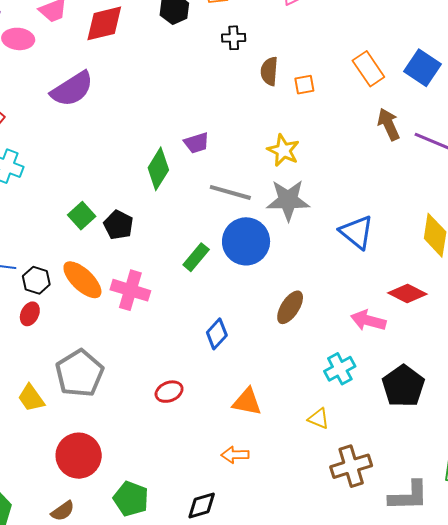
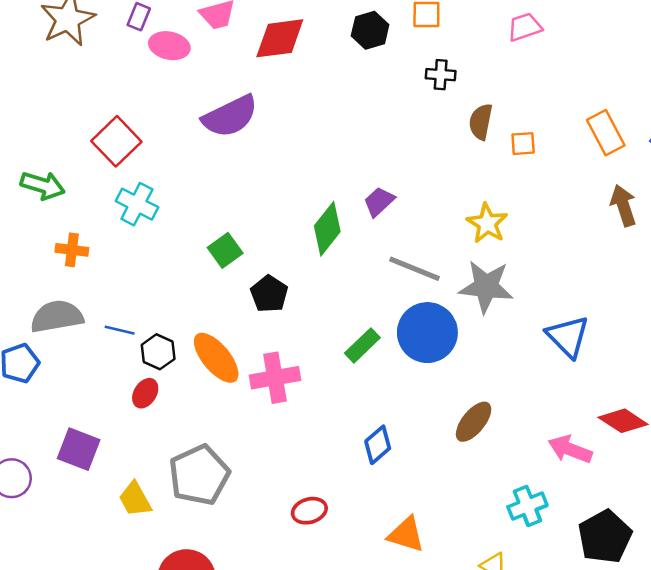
purple trapezoid: (196, 143) -> (379, 202), turned 148
green square: (82, 216) -> (225, 250), moved
pink cross: (130, 290) -> (275, 378), turned -33

